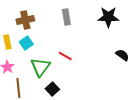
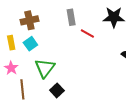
red line: (65, 56) -> (87, 34), moved

